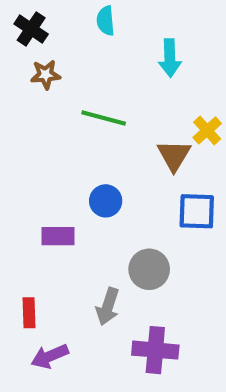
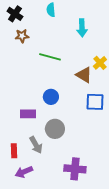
brown triangle: (174, 155) -> (84, 75), turned -30
gray circle: (149, 269) -> (55, 129), moved
gray arrow: (108, 307) -> (36, 145), moved, turned -48

